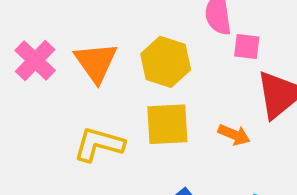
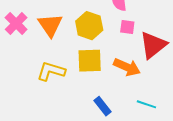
pink square: (247, 46) -> (127, 27), moved
orange arrow: (234, 135) -> (127, 67), size x1.5

